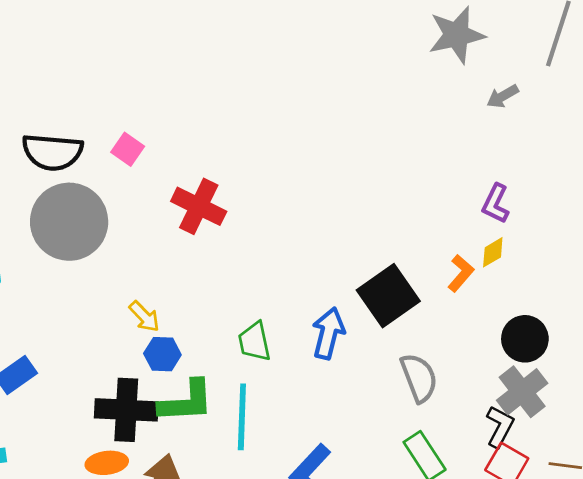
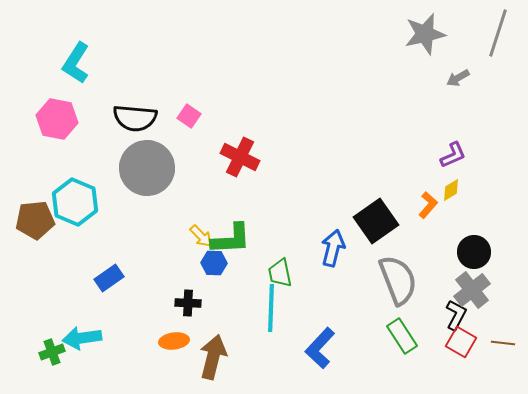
purple L-shape: (496, 204) -> (453, 155), turned -140
green trapezoid: (254, 342) -> (280, 273), moved
gray semicircle: (419, 378) -> (398, 280), size x1.4
green L-shape: (186, 402) -> (231, 239), moved
black cross: (126, 410) -> (188, 303), size x0.6

